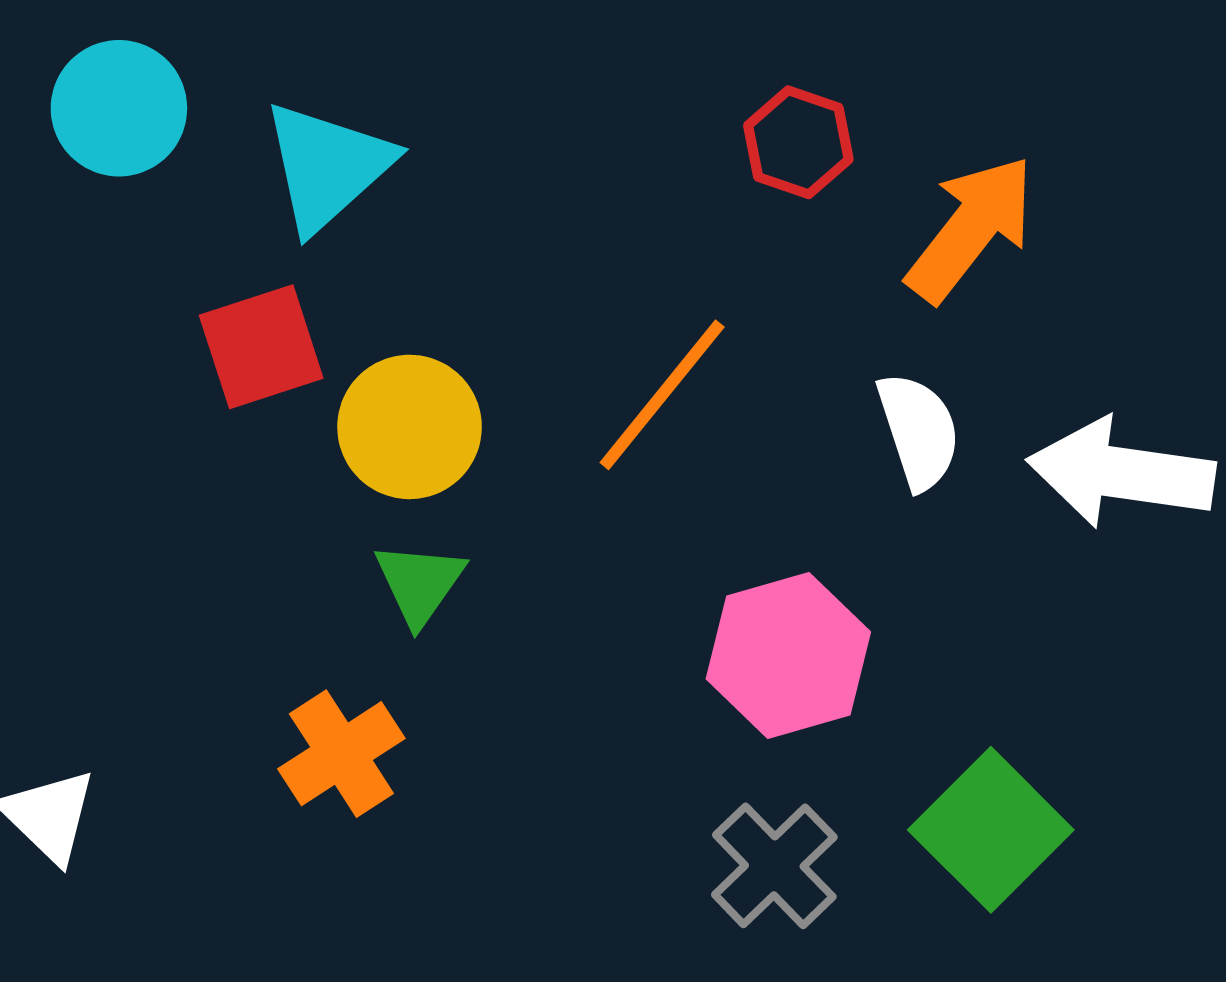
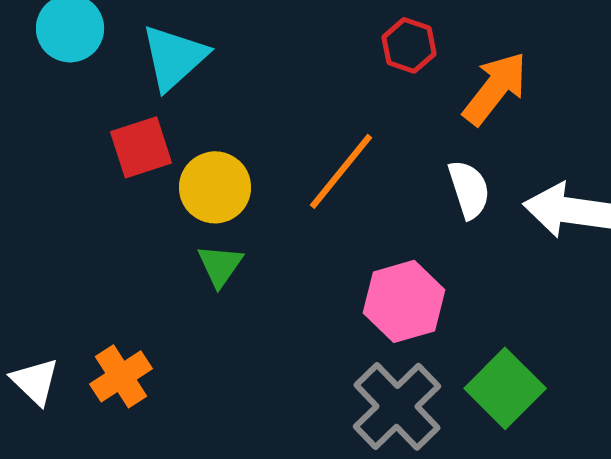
orange cross: (341, 754) -> (121, 376), moved
gray cross: (774, 866) -> (397, 406), size x1.4

